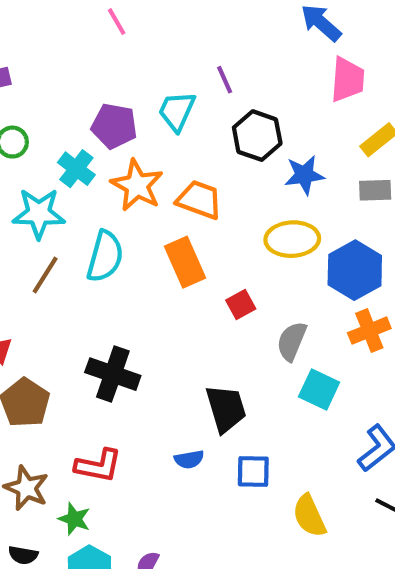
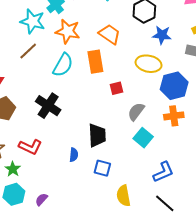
orange star: (137, 185) -> (68, 31), moved, turned -30
cyan semicircle: (105, 256) -> (63, 65), moved
blue semicircle: (189, 459) -> (74, 155), turned -88

